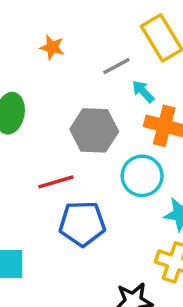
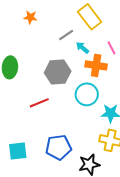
orange star: (52, 47) -> (30, 17), moved
blue pentagon: (82, 224) -> (58, 147), moved

